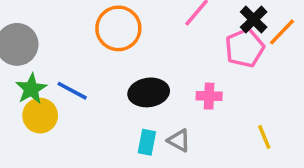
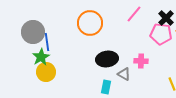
pink pentagon: (245, 48) -> (161, 34), turned 30
blue line: (72, 91) -> (47, 42), moved, turned 54
gray triangle: (179, 140) -> (124, 74), moved

